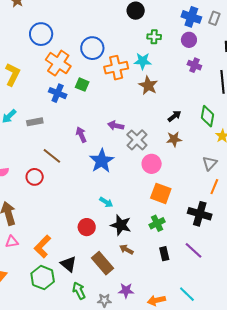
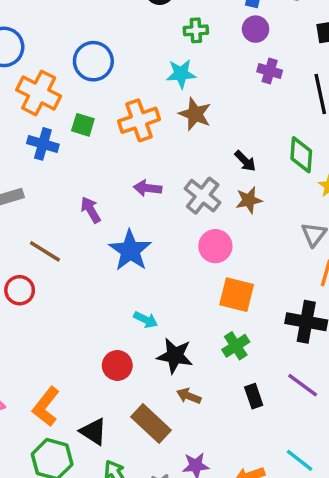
orange cross: (116, 68) -> (139, 120), moved
black arrow: (174, 116) -> (245, 161), turned 88
gray cross: (137, 140) -> (203, 196), moved

